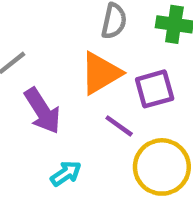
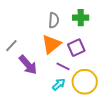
cyan arrow: (66, 174) -> (59, 84), moved

